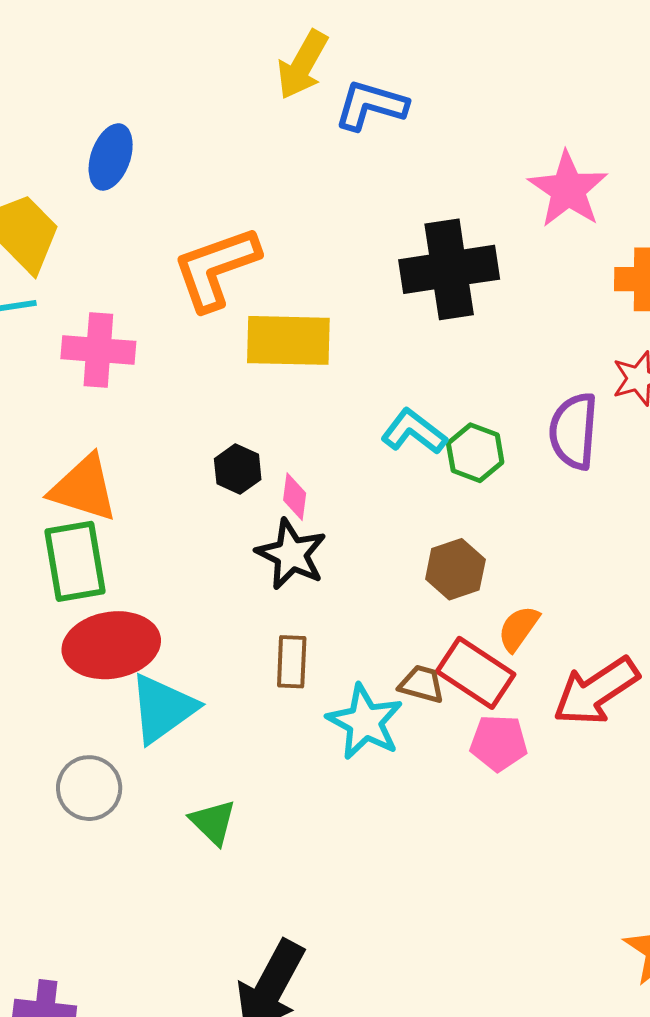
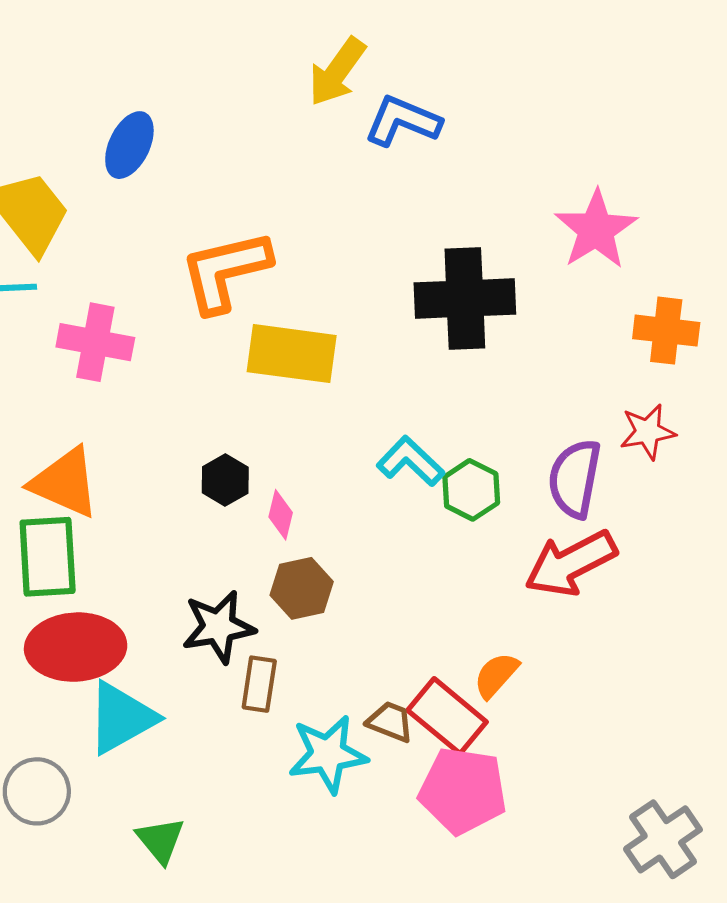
black star: (291, 554) -> (218, 627), moved, turned 30
brown hexagon: (455, 569) -> (302, 588), moved
red arrow: (596, 691) -> (571, 563), moved
cyan star: (365, 722) -> (328, 754), turned 30
pink pentagon: (499, 743) -> (463, 791), size x1.5

